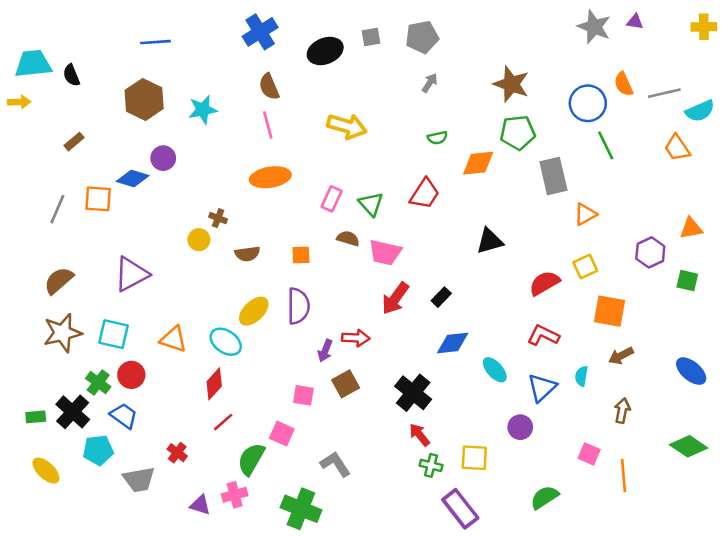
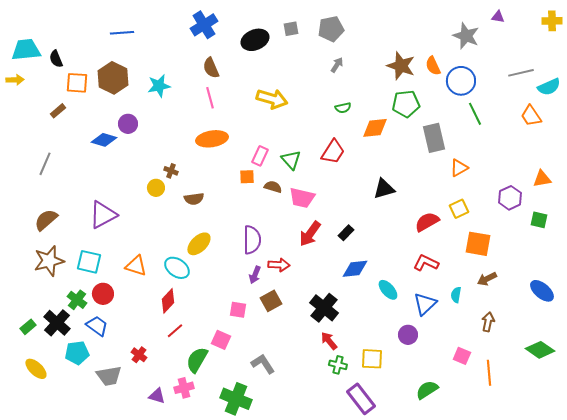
gray star: (594, 27) -> (466, 36), moved
orange semicircle: (624, 84) -> (433, 66), moved
orange square: (98, 199) -> (77, 83), moved
orange square: (301, 255) -> (247, 177), moved
purple semicircle: (298, 306) -> (252, 240), moved
green rectangle: (36, 417) -> (28, 327), turned -35

